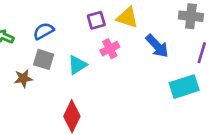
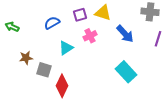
blue semicircle: (44, 31) -> (52, 23), moved
gray square: (44, 59) -> (44, 70), moved
cyan rectangle: (184, 87) -> (126, 72), moved, turned 65

